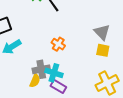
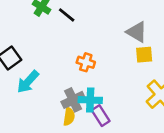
purple rectangle: (58, 86) -> (101, 116), turned 42

